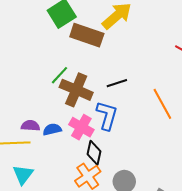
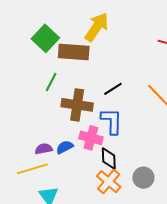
green line: (59, 75) -> (51, 82), moved

